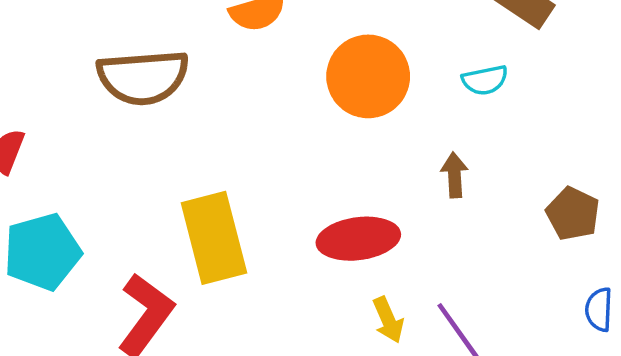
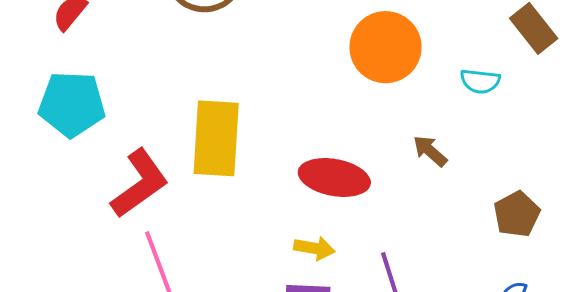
brown arrow: (454, 175) -> (430, 151), turned -63
yellow arrow: (388, 320) -> (314, 248), moved, turned -75

